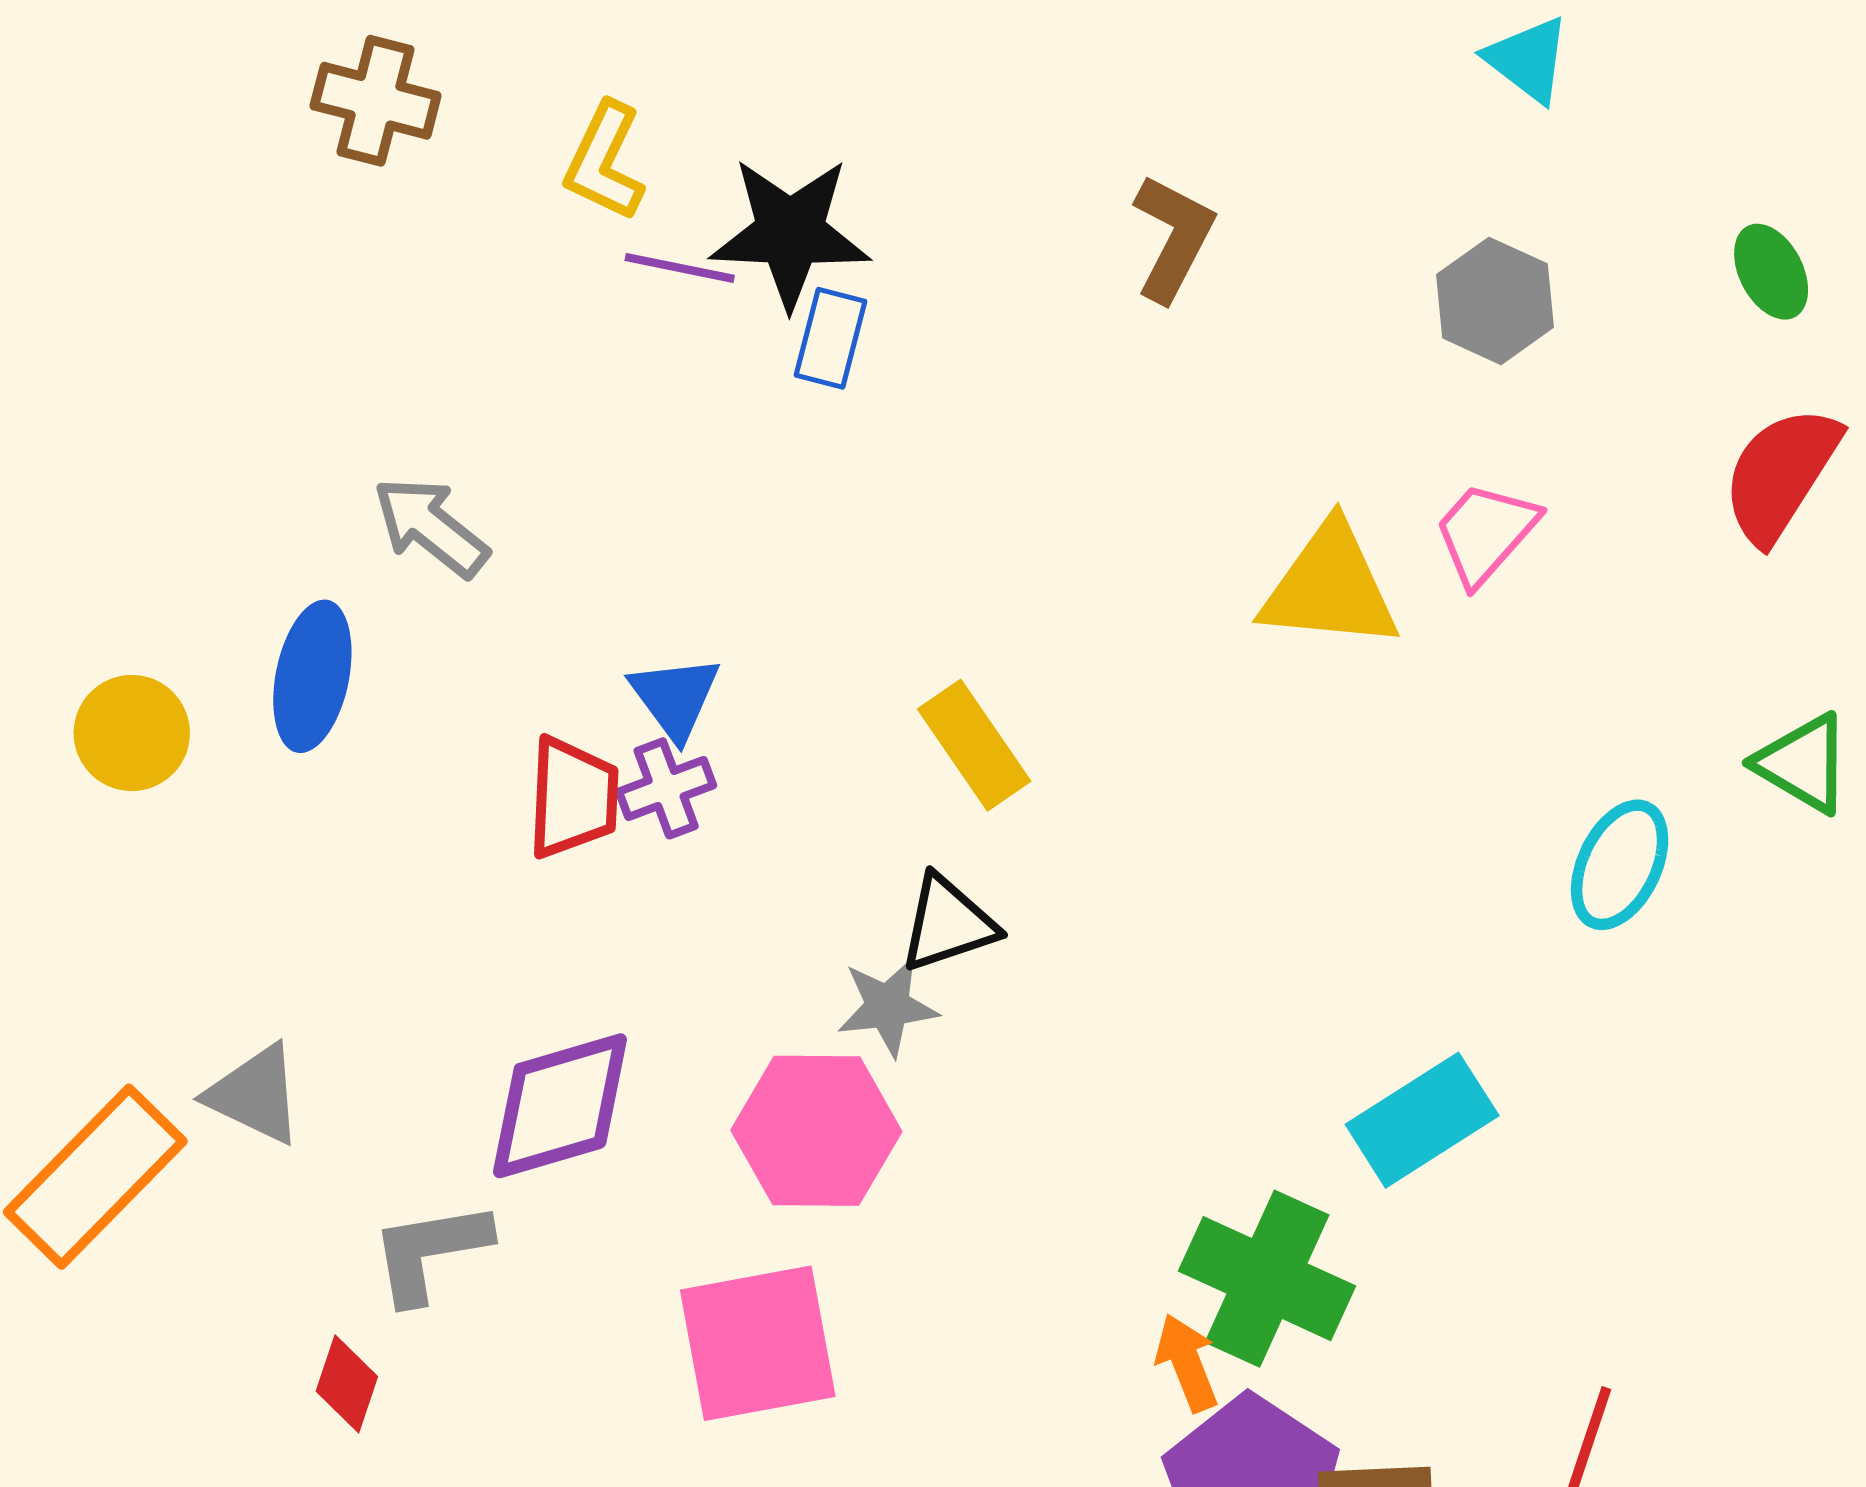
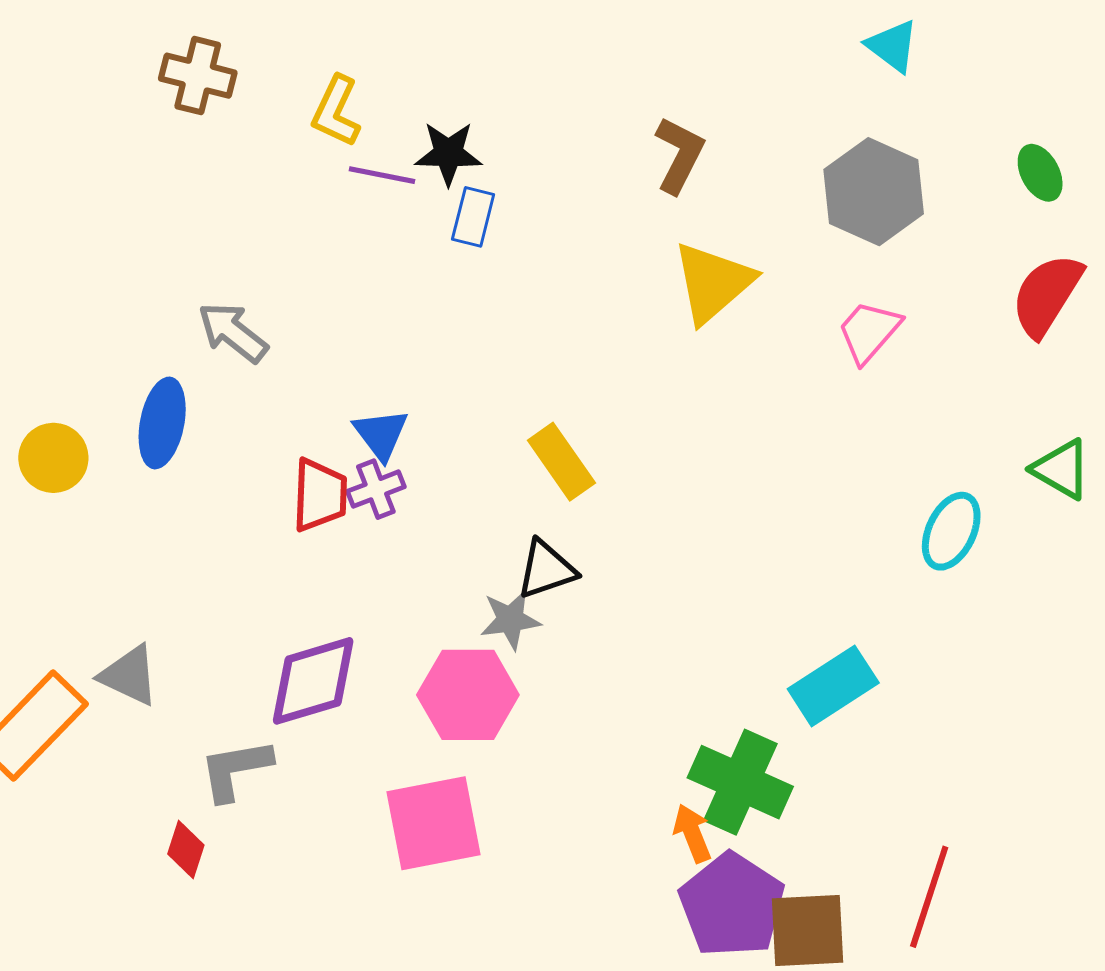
black star: (790, 233) -> (448, 153), size x0.7
gray hexagon: (1495, 301) -> (874, 192), size x1.4
yellow triangle: (1330, 587) -> (713, 283), moved, turned -46

